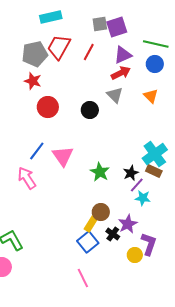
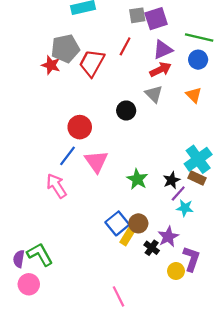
red trapezoid: (59, 47) -> (92, 63), moved
red star: (33, 81) -> (51, 65), moved
red circle: (48, 107) -> (80, 127), moved
blue square: (88, 242) -> (117, 223), moved

